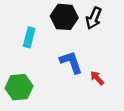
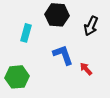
black arrow: (94, 18) -> (91, 26), moved

